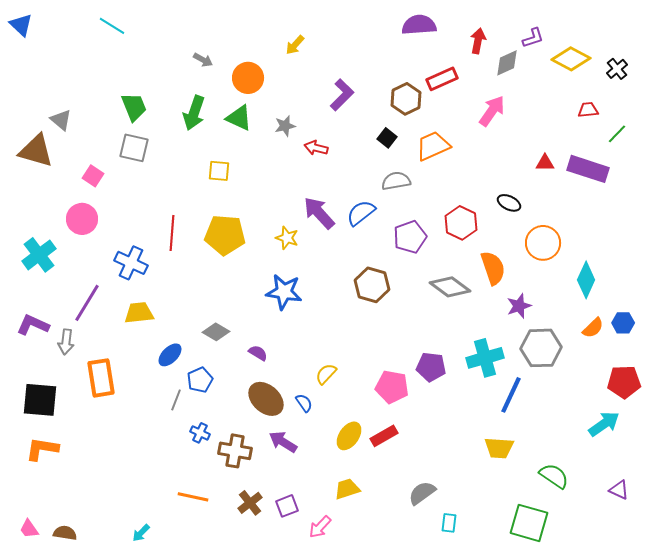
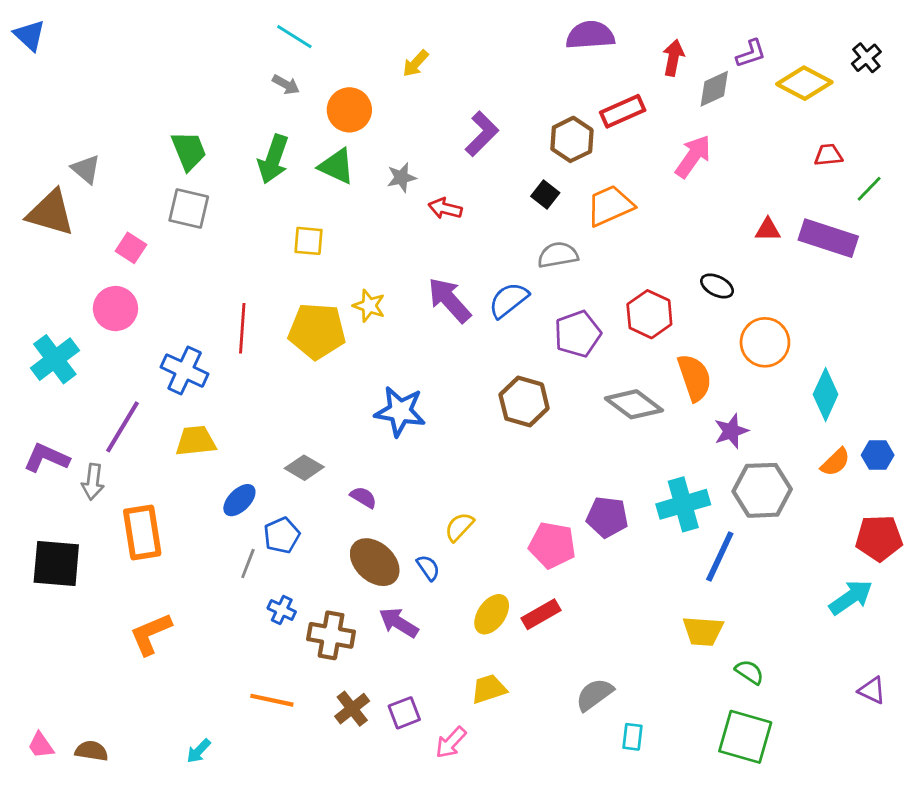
cyan line: (112, 26) -> (294, 37), moved
black cross: (617, 69) -> (866, 58), moved
yellow star: (287, 238) -> (369, 306), moved
orange L-shape: (42, 449) -> (151, 634), moved, turned -32
green semicircle: (554, 476) -> (749, 672), moved, size x0.7

